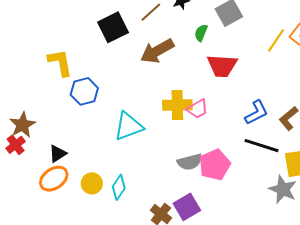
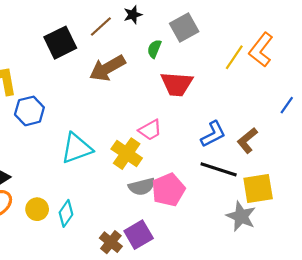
yellow cross: (177, 105) -> (127, 154), moved, turned 36

